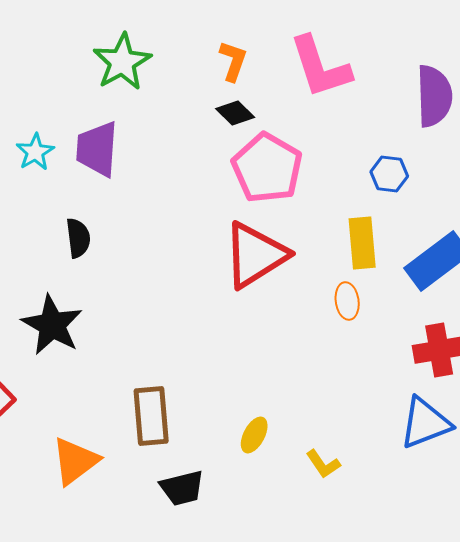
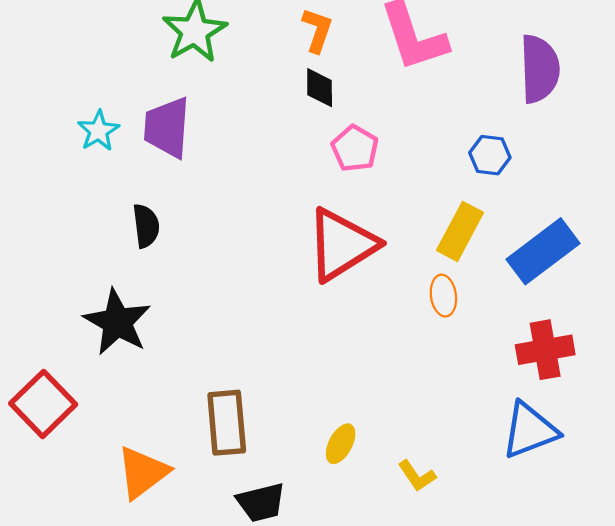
black diamond: (235, 113) -> (320, 88), turned 45
pink pentagon: (267, 168) -> (355, 148), size x0.6
yellow rectangle: (362, 243) -> (460, 231), turned 33

